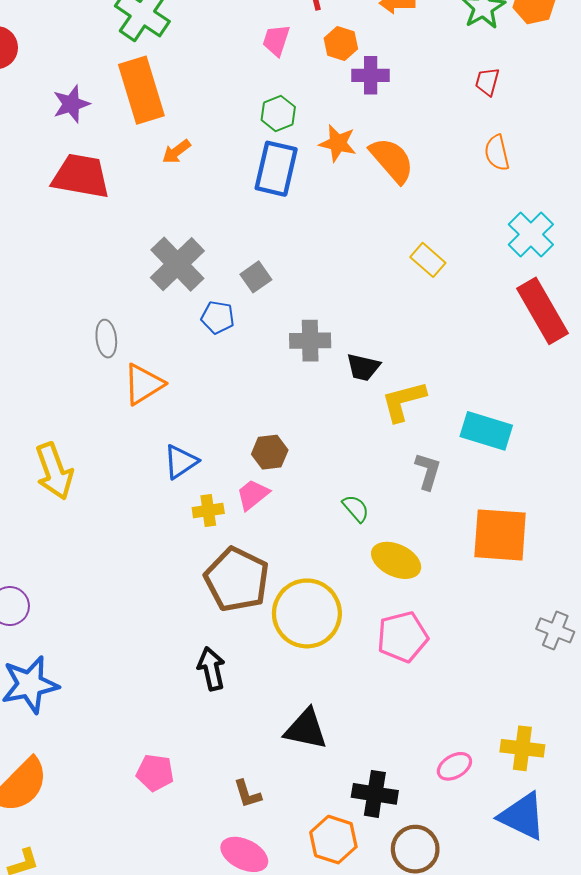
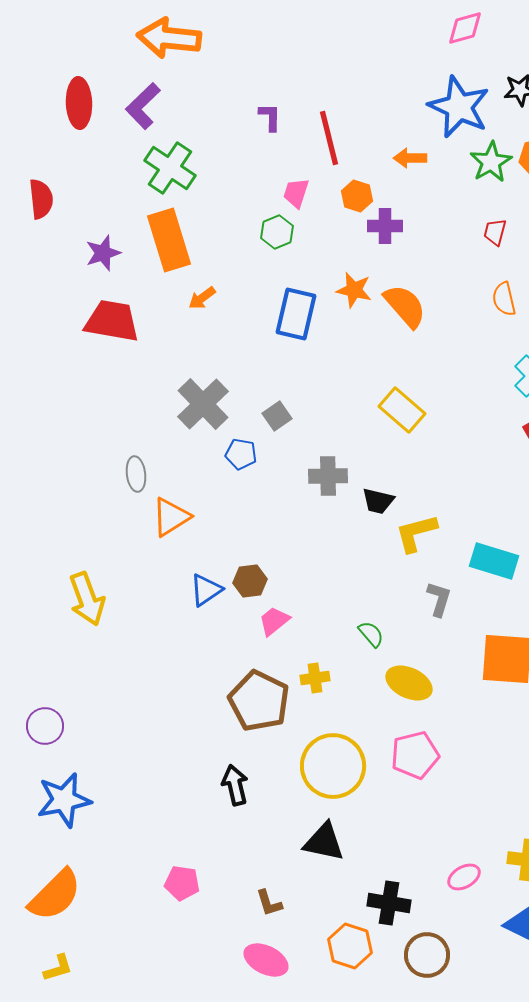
green hexagon: (278, 113) -> (277, 232), moved
yellow rectangle: (428, 260) -> (402, 410), moved, size x1.4
brown hexagon: (270, 452) -> (250, 581), moved
yellow cross: (208, 510) -> (315, 678), moved
yellow circle: (307, 613) -> (333, 766), moved

